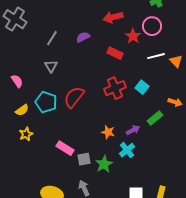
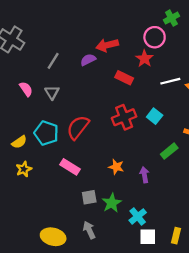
red arrow: (113, 17) -> (107, 45), moved
pink circle: (152, 26) -> (155, 37), moved
pink semicircle: (17, 81) -> (26, 89), moved
purple arrow: (133, 130) -> (144, 175), moved, turned -72
pink rectangle: (65, 148) -> (70, 167), moved
cyan cross: (127, 150) -> (138, 216), moved

